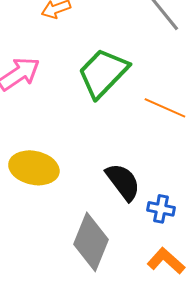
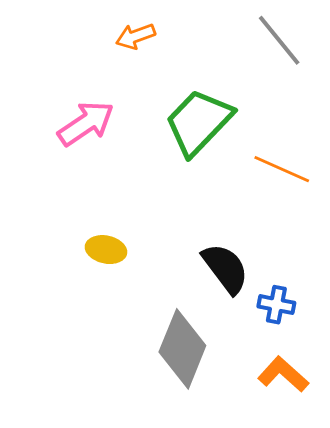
yellow ellipse: (34, 168) -> (106, 250), size x0.6

